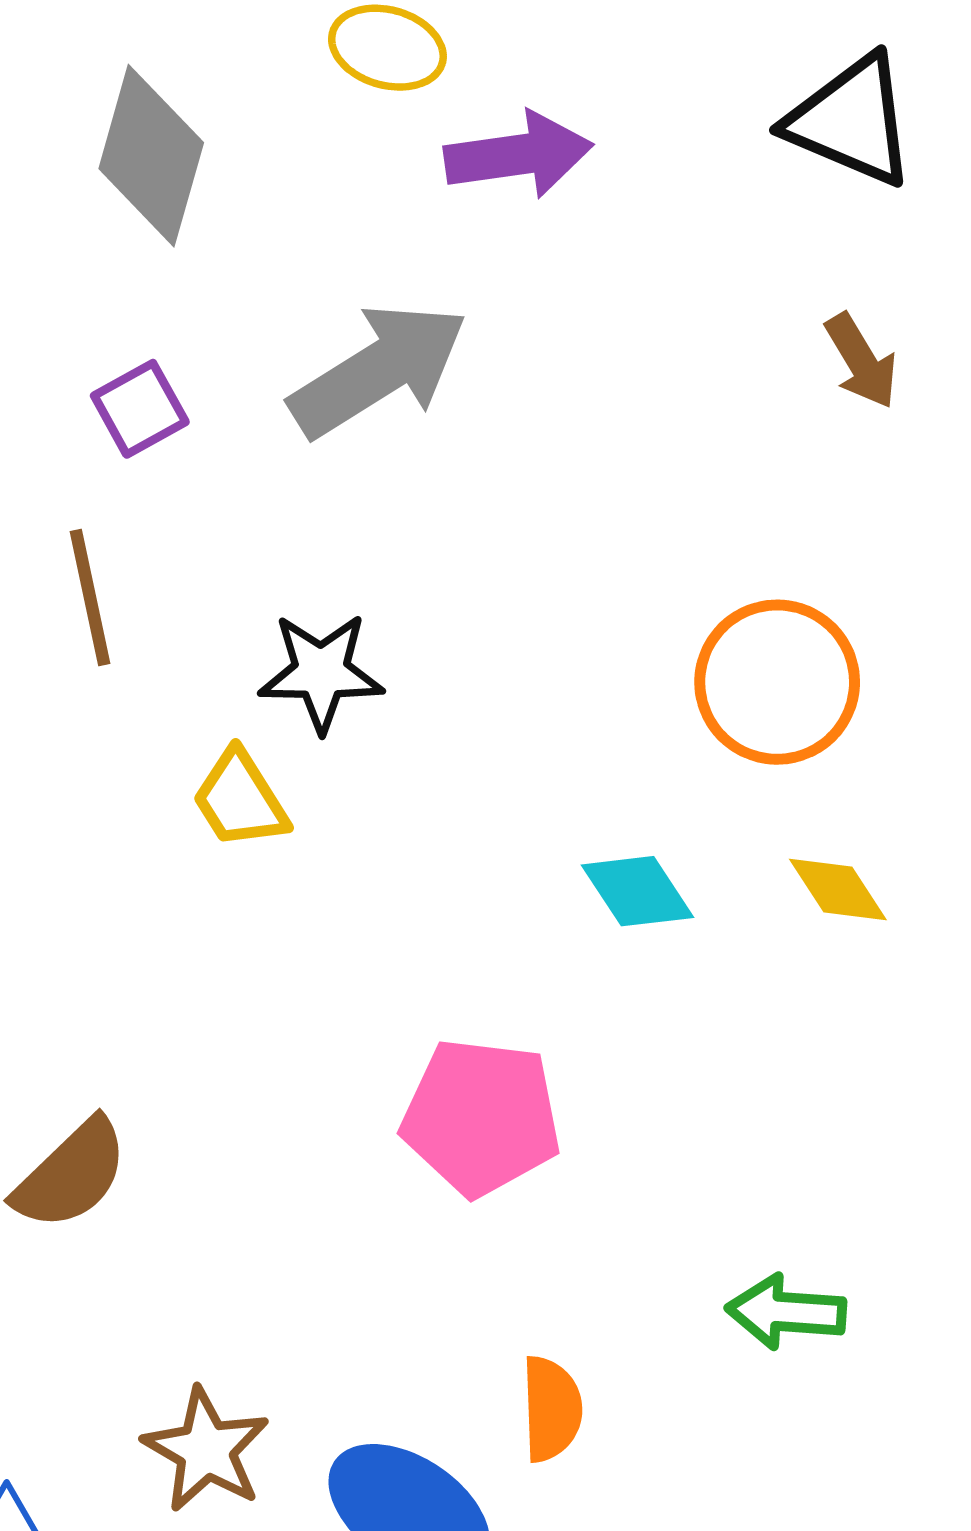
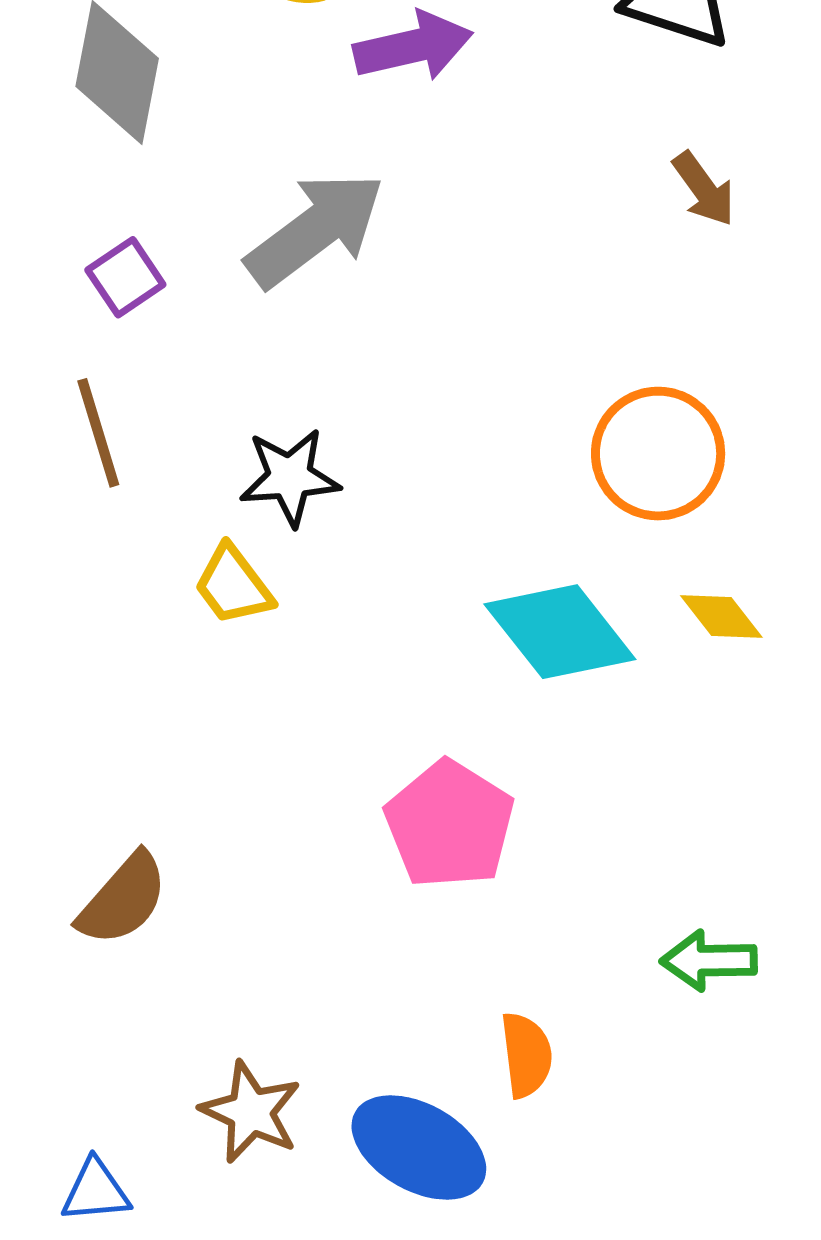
cyan diamond: (637, 891) -> (560, 632), size x1.6
pink pentagon: (481, 1117) -> (450, 825), turned 30

